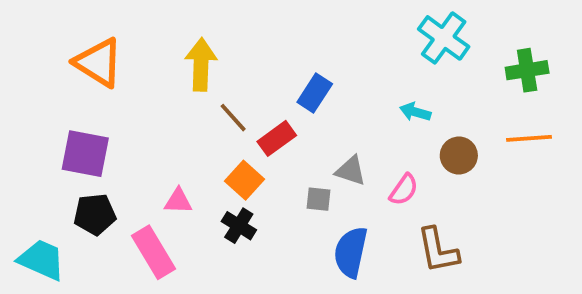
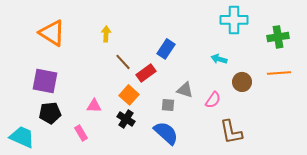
cyan cross: (444, 38) -> (234, 20), turned -36
yellow arrow: (201, 64) -> (106, 34), size x0.6
pink rectangle: (154, 252) -> (81, 133), size x0.6
blue semicircle: (351, 252) -> (166, 133), moved, turned 120

